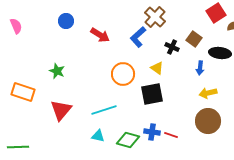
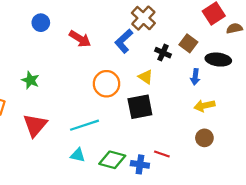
brown circle: (208, 121) -> (204, 138), size x0.6
blue cross: (152, 132) -> (140, 164), moved

